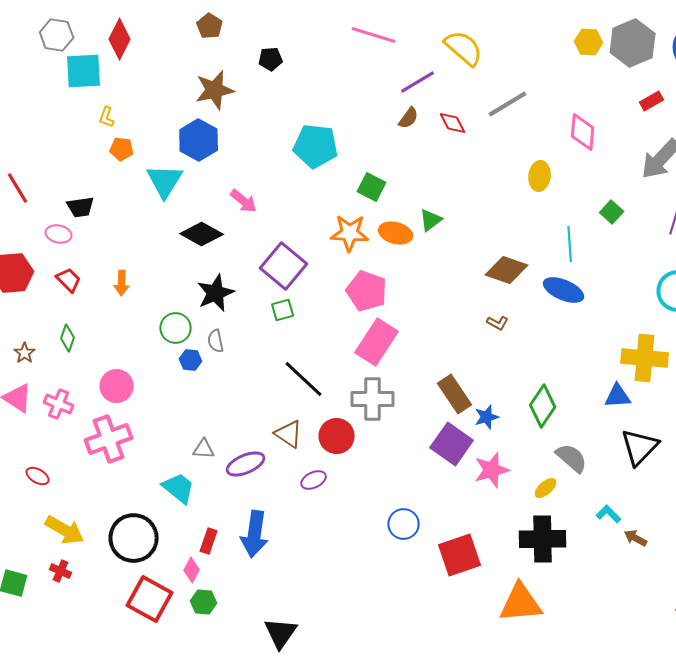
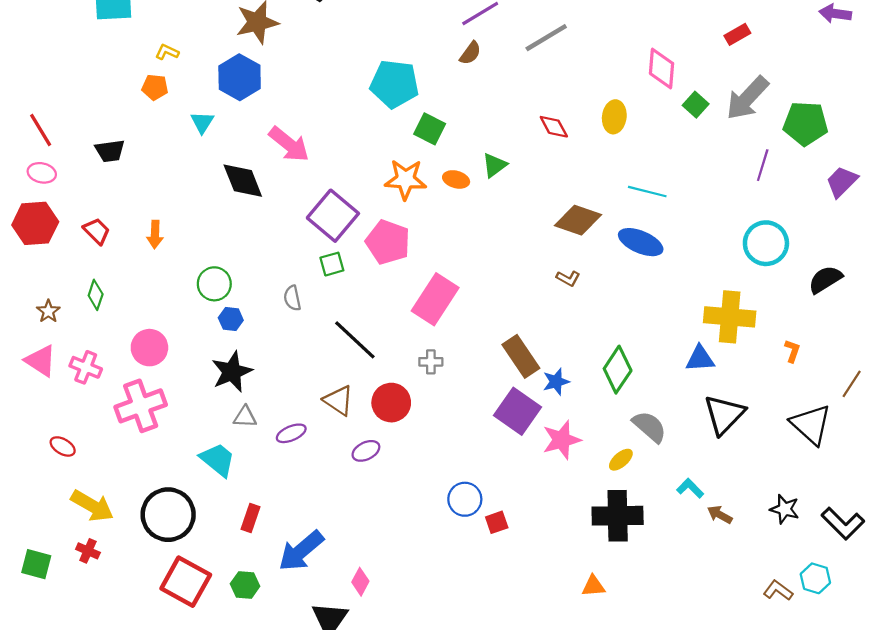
gray line: (508, 104) -> (546, 38), moved
yellow L-shape: (107, 117) -> (167, 52), moved, turned 95
red diamond: (453, 123) -> (554, 127), moved
cyan pentagon: (316, 146) -> (395, 84), moved
cyan triangle: (165, 181) -> (202, 122), size x0.6
pink arrow: (244, 201) -> (289, 144), size x1.4
green square: (612, 212) -> (696, 105), moved
orange ellipse: (396, 233) -> (456, 179), size x0.7
pink ellipse: (59, 234) -> (42, 173), moved
black diamond: (202, 234) -> (243, 181), turned 39
cyan line: (570, 244) -> (647, 192), turned -72
pink pentagon: (367, 291) -> (388, 242), moved
black star: (216, 293) -> (232, 372), moved
gray semicircle: (216, 341) -> (292, 298), moved
gray cross: (373, 399) -> (431, 362), size x0.5
purple ellipse: (246, 464) -> (291, 433), size x0.7
blue arrow: (255, 534) -> (301, 551), moved, turned 42
red square: (460, 555) -> (497, 522), moved, size x0.5
pink diamond: (192, 570) -> (360, 582), moved
orange triangle: (521, 603) -> (593, 586), size x0.5

